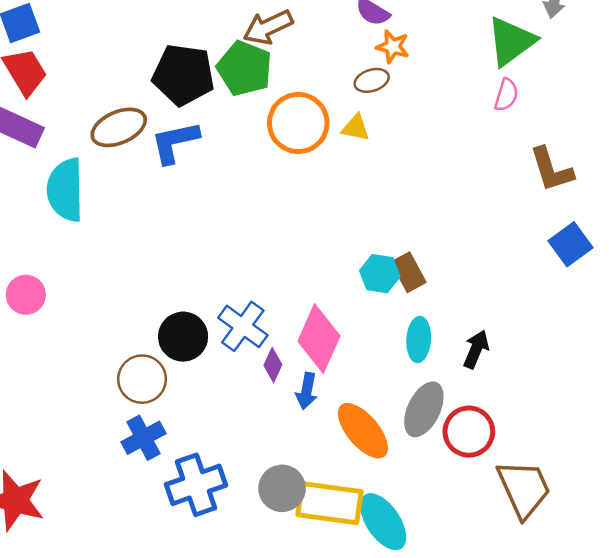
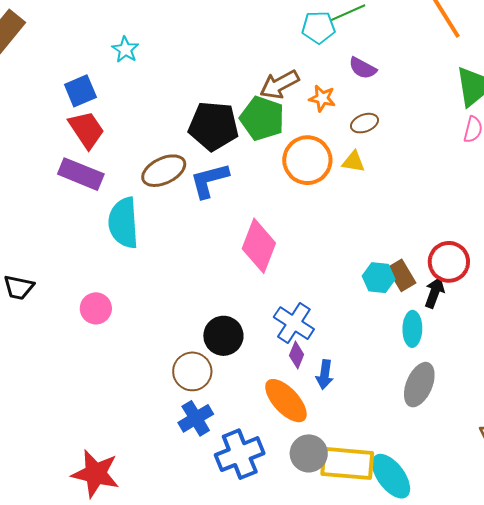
orange star: (393, 47) -> (322, 98), moved
blue cross: (243, 326) -> (294, 323), moved
pink diamond: (319, 339) -> (259, 246), moved
black arrow: (476, 349) -> (434, 293), moved
orange ellipse: (363, 431) -> (286, 401), moved
red circle: (469, 432) -> (449, 262), moved

